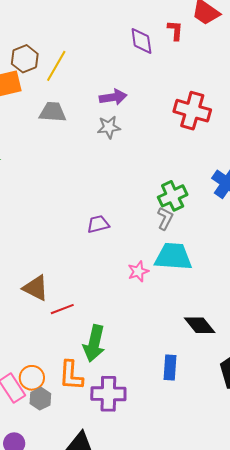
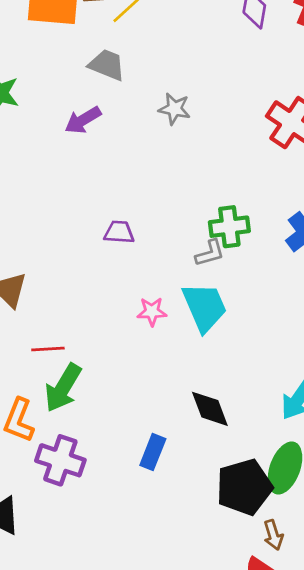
purple arrow: (113, 97) -> (83, 120), moved, turned 140
gray L-shape: (165, 218) -> (210, 253), turned 30
cyan trapezoid: (173, 257) -> (204, 307), turned 45
red line: (62, 309) -> (48, 349), moved

